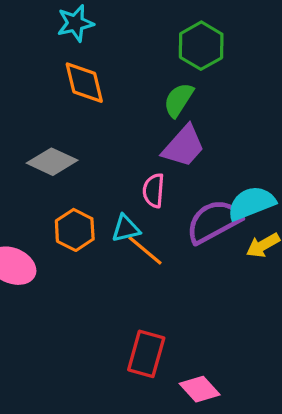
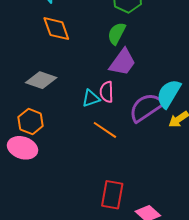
cyan semicircle: (251, 203) -> (169, 94), turned -32
cyan triangle: (126, 228) -> (91, 98), moved
orange hexagon: (75, 230) -> (31, 121), moved

